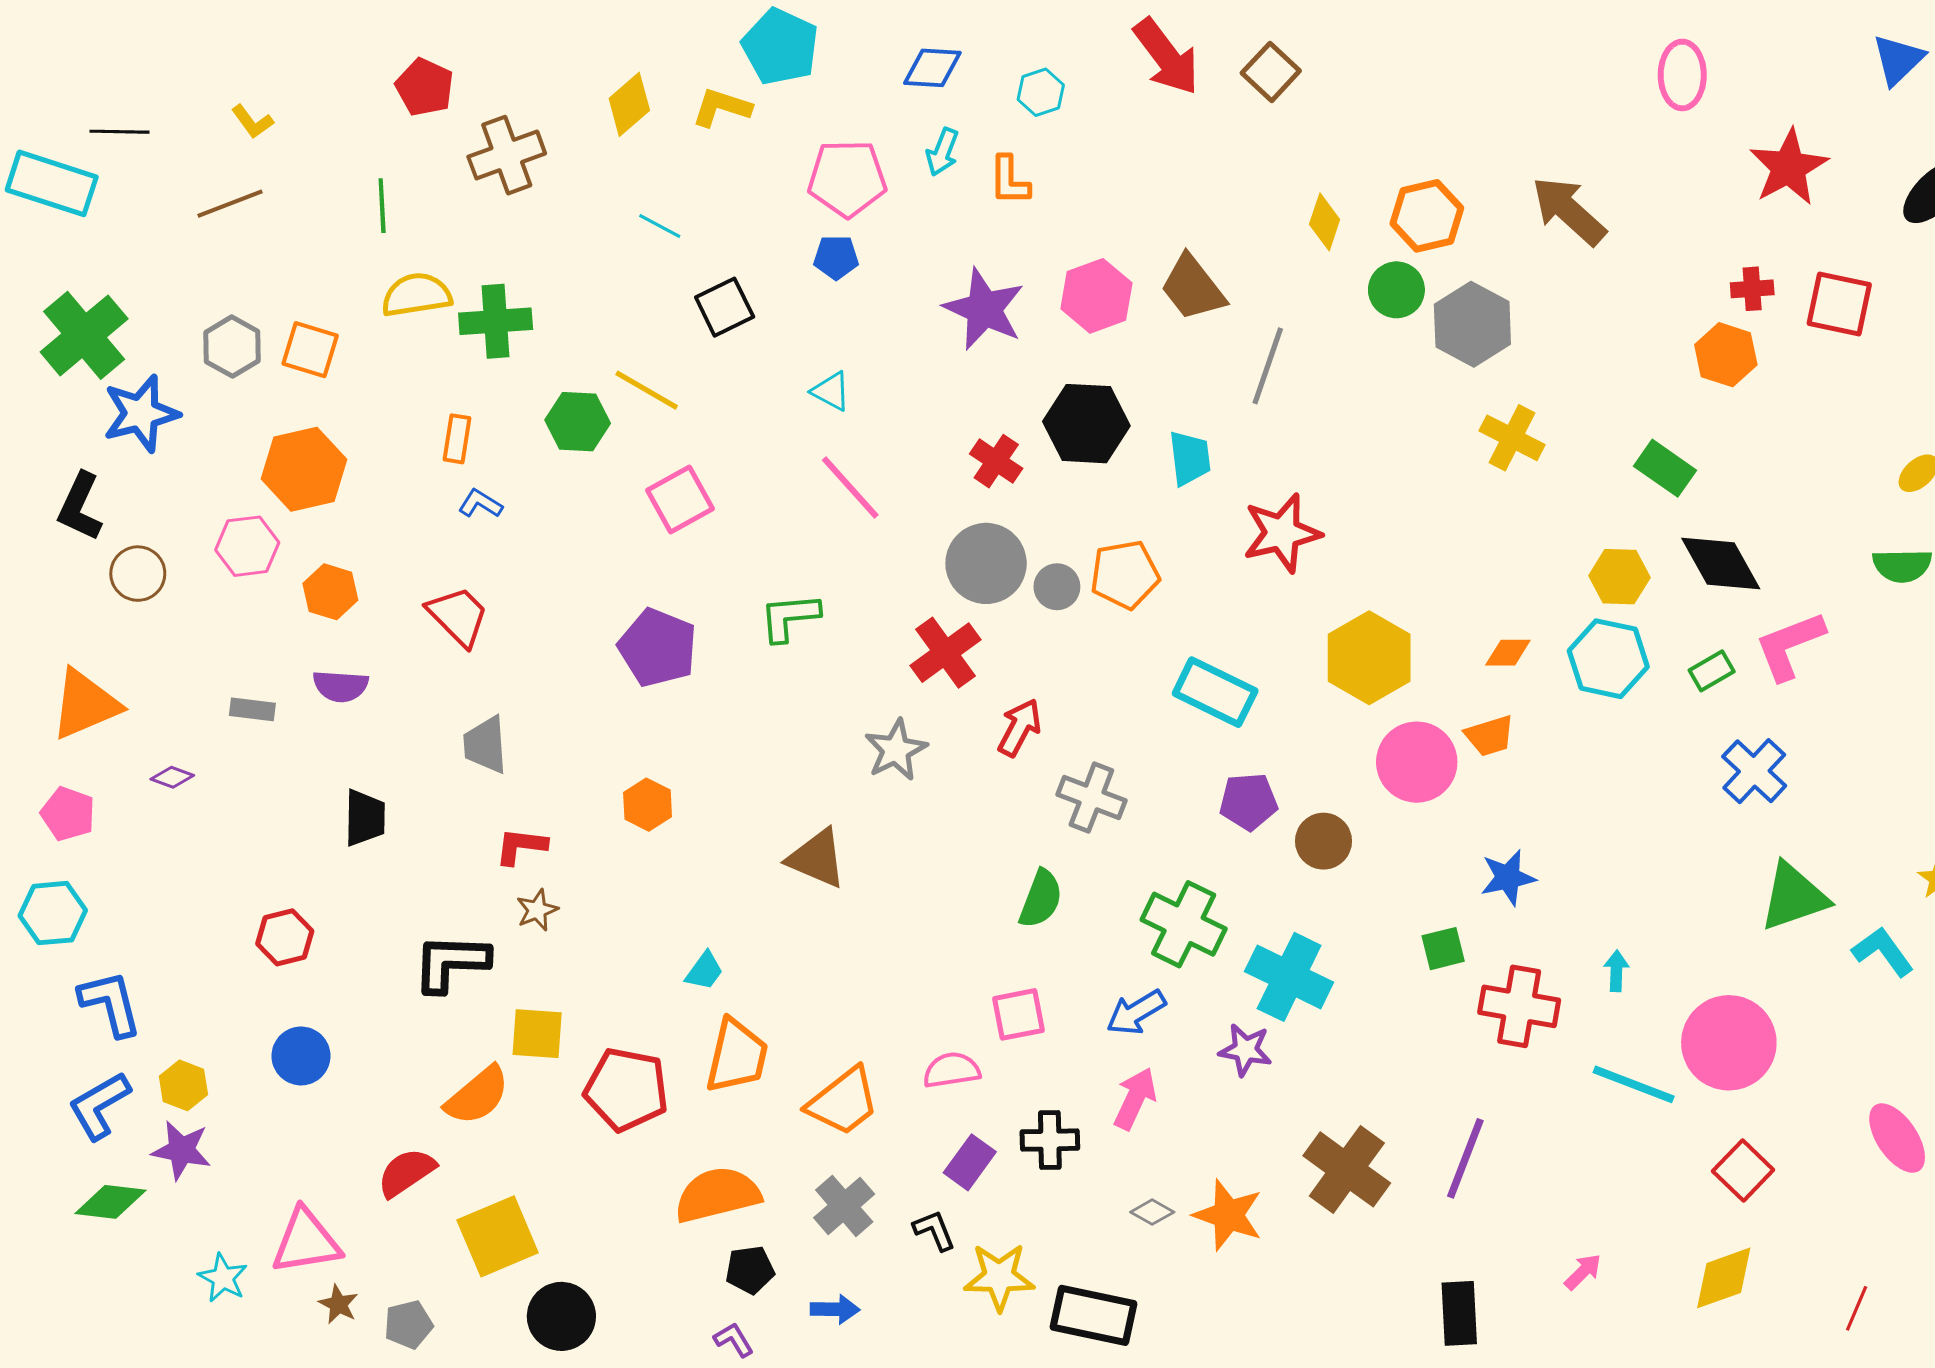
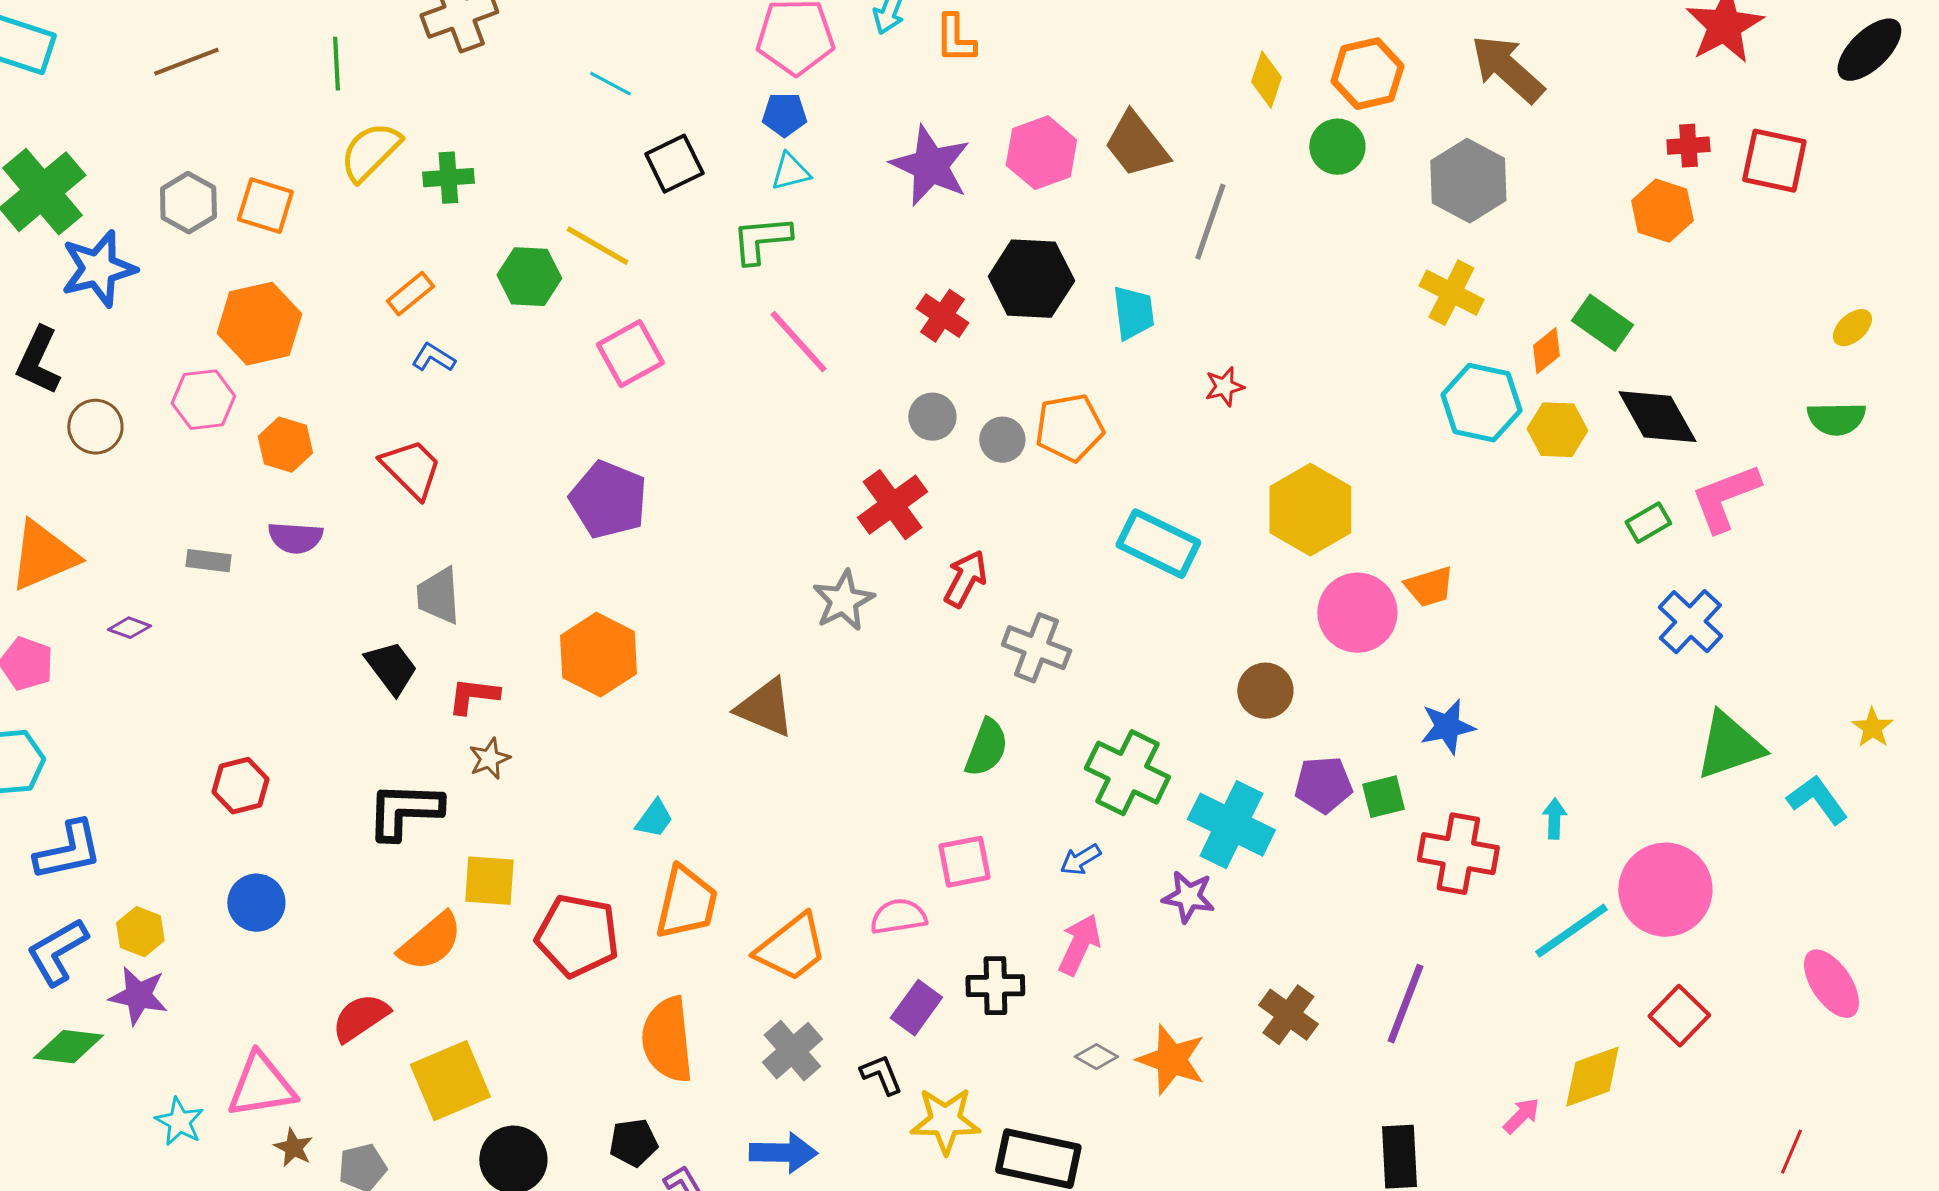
yellow semicircle: (417, 295) -> (370, 152), turned -36
green cross: (496, 321) -> (448, 178), size x0.7
gray hexagon: (1472, 324) -> (1468, 181), moved
cyan triangle: (831, 391) -> (790, 172), moved, turned -42
orange rectangle: (457, 439) -> (410, 294), turned 42
red star: (1282, 533) -> (1224, 387), size x0.5
gray circle: (986, 563) -> (932, 417), size x0.6
green L-shape: (789, 617) -> (761, 240), moved
orange diamond: (1508, 653) -> (1546, 351), moved, turned -39
cyan hexagon: (1608, 659) -> (1481, 403), moved
purple pentagon: (1249, 802) -> (1323, 785), moved
orange hexagon: (648, 805) -> (598, 655), size x1.6
black trapezoid: (365, 818) -> (391, 668), moved, turned -38
blue L-shape: (110, 1003) -> (68, 851), turned 92
blue arrow: (1136, 1012) -> (1080, 860), size x0.7
cyan line: (1634, 1084) -> (1571, 931), turned -56
brown cross: (1347, 1169) -> (1288, 1015), size x0.7
orange semicircle: (717, 1195) -> (667, 1040), turned -82
black pentagon: (750, 1270) -> (633, 1143), moved
yellow diamond: (1724, 1278) -> (1592, 1077), moved
blue arrow: (835, 1309) -> (783, 1153), size x1.4

